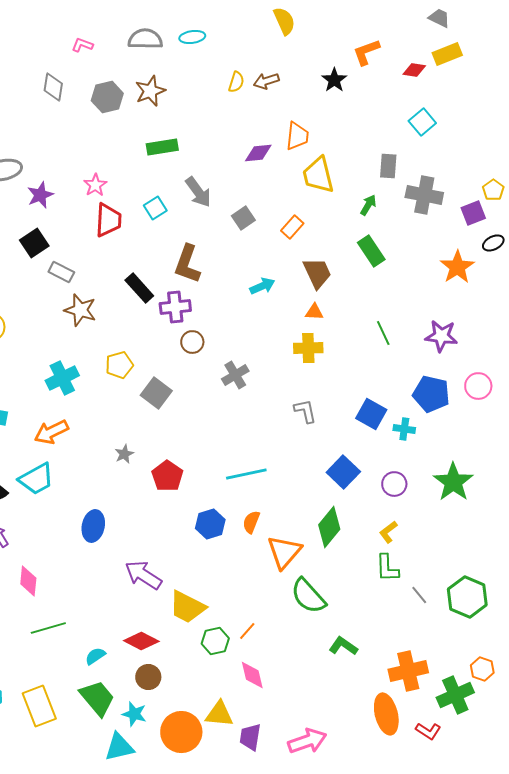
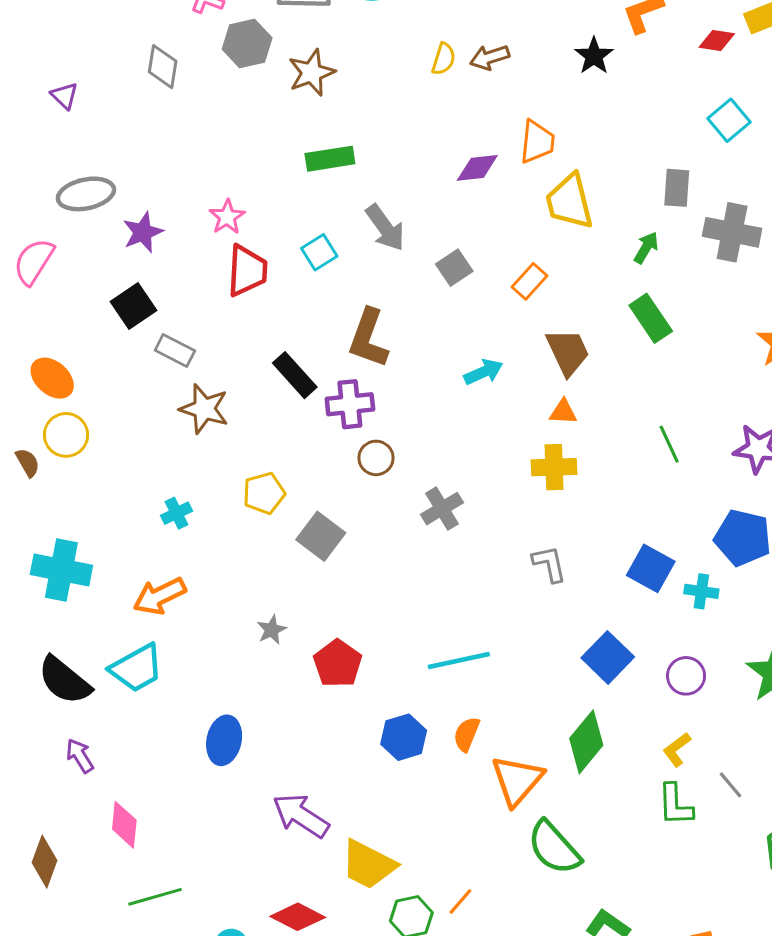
gray hexagon: (107, 97) -> (247, 44), moved
cyan cross: (62, 378) -> (176, 513), size x0.6
gray line: (419, 595) -> (731, 785), moved

